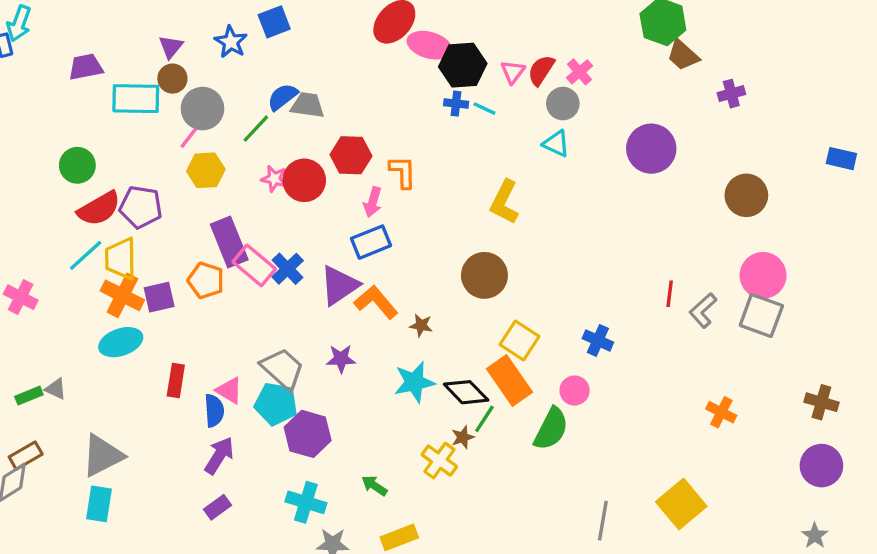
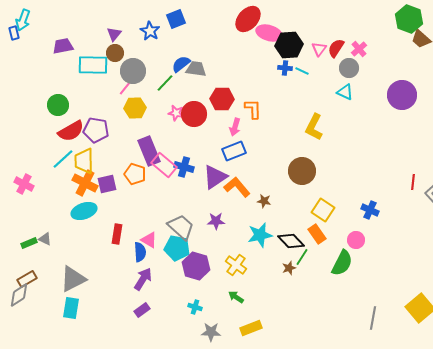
blue cross: (288, 269) -> (184, 167), turned -30
orange rectangle: (509, 381) -> (317, 234), size x0.7
yellow cross: (439, 461) -> (236, 265), moved
cyan cross: (306, 502) -> (195, 307), size x0.6

